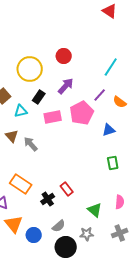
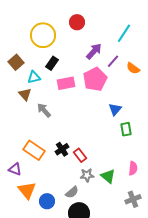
purple arrow: (66, 86) -> (94, 51), moved
blue triangle: (109, 130) -> (115, 109), moved, turned -32
brown triangle: (12, 136) -> (25, 94), moved
black cross: (48, 199) -> (62, 149), moved
gray star: (87, 234) -> (87, 175), moved

